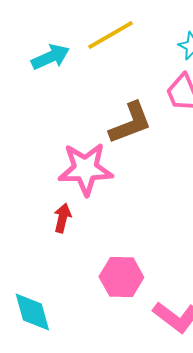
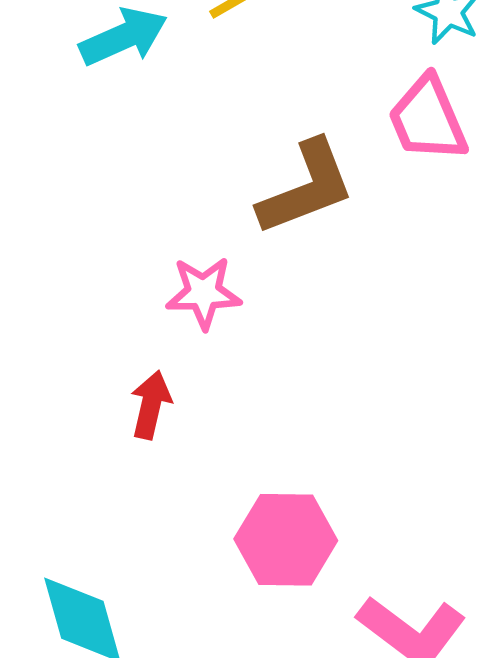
pink star: (85, 169) -> (203, 293), size x0.6

